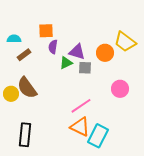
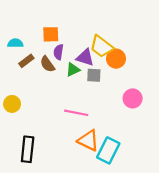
yellow trapezoid: (125, 42) -> (102, 46), moved
brown semicircle: (27, 88) -> (47, 64), moved, size x0.7
pink line: (81, 106) -> (76, 113), moved, turned 45

